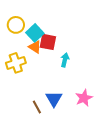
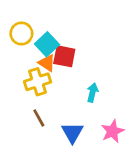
cyan arrow: (65, 60) -> (92, 92), moved
yellow cross: (16, 63) -> (38, 82), moved
brown line: (37, 107) -> (39, 118), moved

